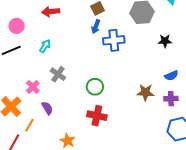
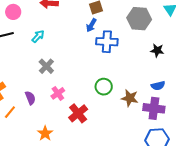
pink cross: (33, 87) -> (58, 93), moved
green circle: (95, 87) -> (104, 87), moved
purple cross: (171, 99) -> (154, 108), size x1.5
red cross: (97, 116) -> (78, 113), turned 30

